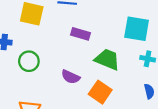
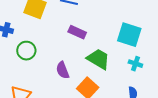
purple semicircle: (71, 77) -> (63, 70), turned 36

